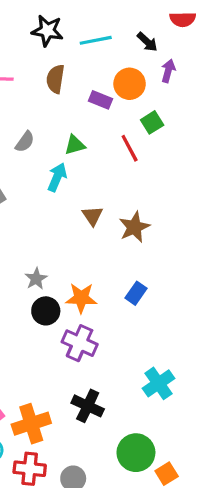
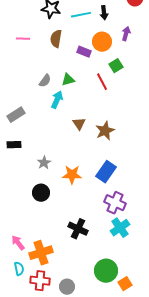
black arrow: (147, 42) -> (104, 13), moved, turned 40
gray semicircle: (25, 142) -> (45, 81), moved
blue rectangle: (136, 293) -> (106, 172), size x1.5
black circle: (46, 311) -> (41, 193), moved
purple cross: (80, 343) -> (115, 203), moved
black cross: (88, 406) -> (78, 229), moved

